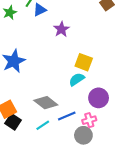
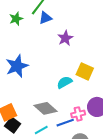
cyan semicircle: (77, 79) -> (64, 82), moved
pink cross: (89, 120) -> (78, 114), moved

